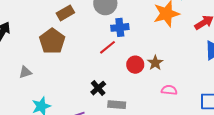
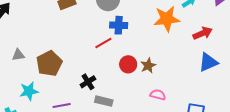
brown pentagon: (52, 41) -> (49, 63), moved

